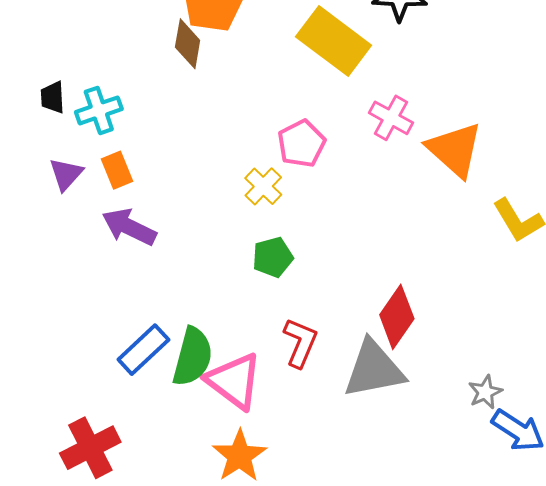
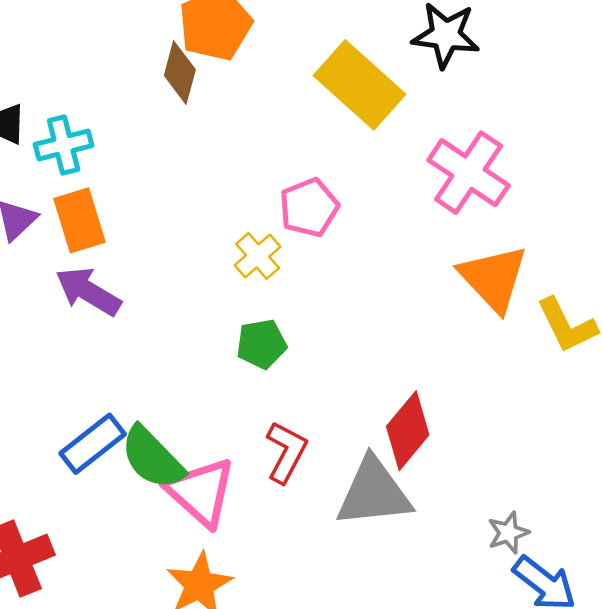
pink cross: (391, 118) -> (469, 173), moved, size x1.5
orange triangle: (455, 150) -> (493, 278), moved
orange rectangle: (117, 170) -> (79, 220), size x1.4
green semicircle: (193, 357) -> (152, 458), turned 116

